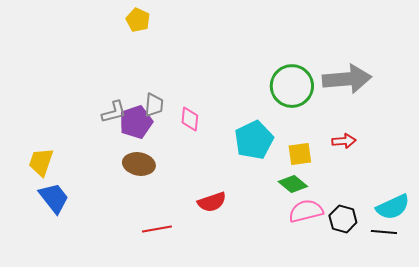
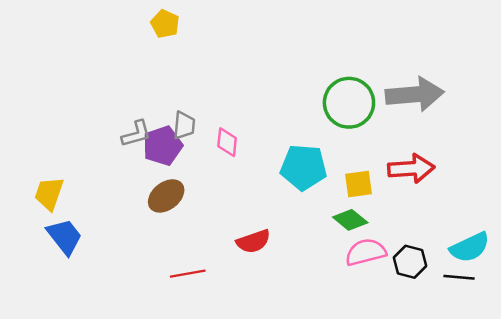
cyan pentagon: (254, 140) -> (304, 167), turned 30
red arrow: (344, 141) -> (411, 168), size x1.6
brown ellipse: (139, 164) -> (166, 196), turned -48

